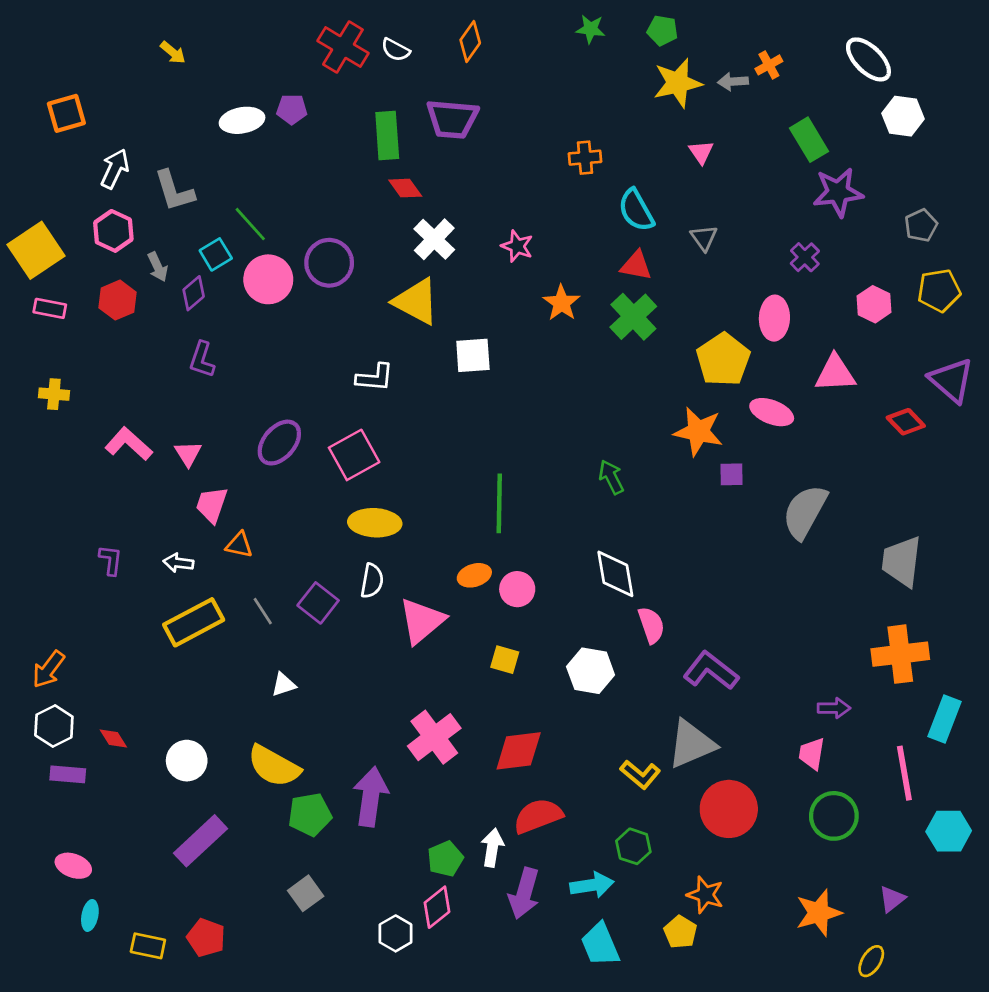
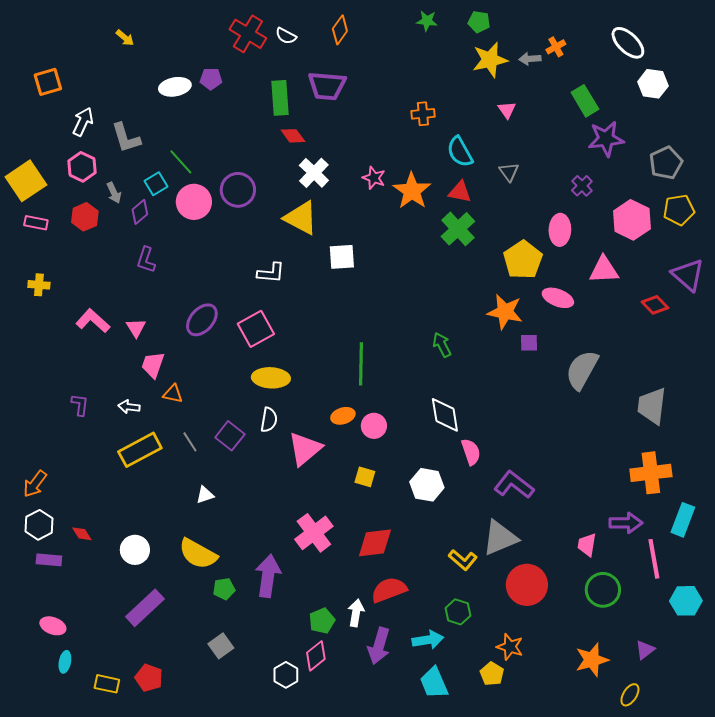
gray pentagon: (921, 225) -> (666, 163), size x1.4
orange star: (561, 303) -> (412, 191), moved, size x1.4
pink hexagon: (874, 304) -> (632, 220), size x1.5
purple arrow: (834, 708) -> (626, 523), moved, size x1.4
green pentagon: (310, 815) -> (224, 589), size x0.7

